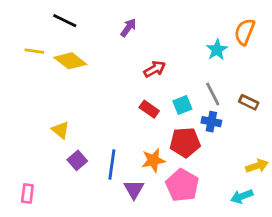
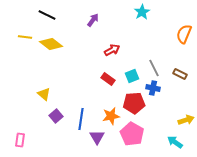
orange semicircle: (245, 32) -> (184, 34), moved
cyan star: (217, 50) -> (142, 12), moved
cyan arrow: (242, 196) -> (175, 142), turned 56

